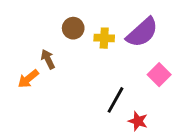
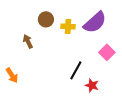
orange arrow: (28, 79) -> (12, 75), moved, turned -84

